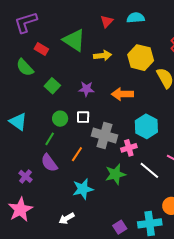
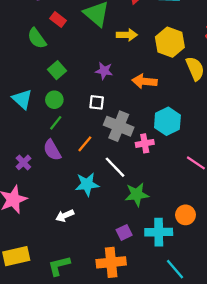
green square: (52, 86) -> (57, 70), moved
green circle: (60, 119) -> (54, 100), moved
white line: (149, 170) -> (115, 167), moved
green star: (115, 174) -> (137, 194), moved

